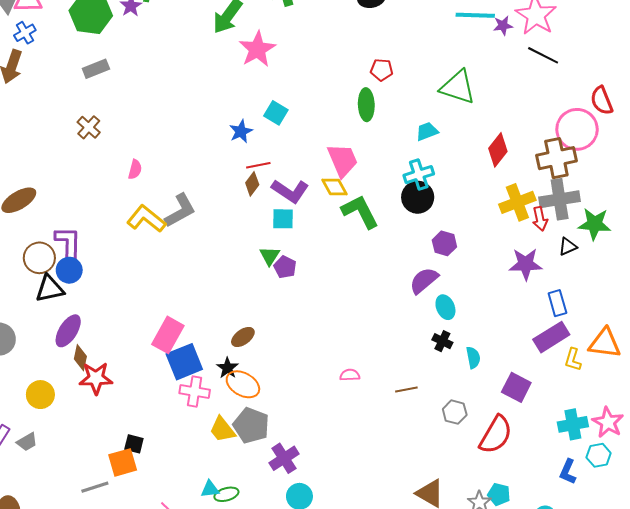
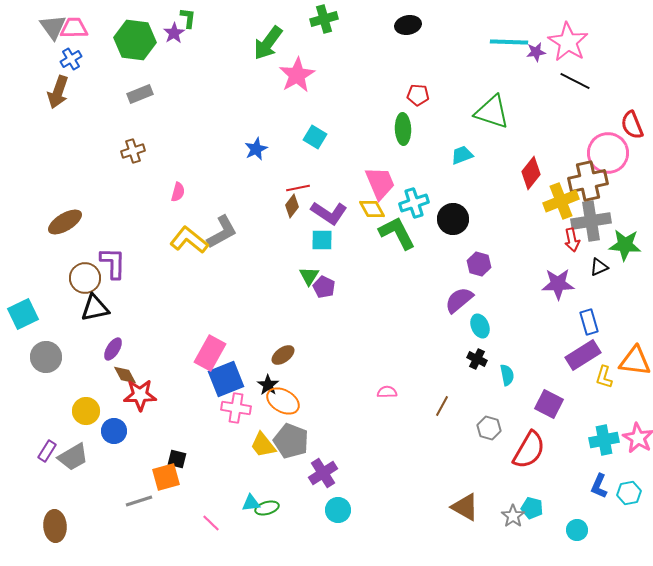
brown cross: (89, 127) -> (133, 151), turned 30
blue star: (241, 131) -> (256, 149), moved
cyan cross: (419, 175) -> (414, 203), moved
yellow cross: (517, 202) -> (561, 201), moved
blue circle: (69, 270) -> (114, 431), moved
purple ellipse: (68, 331) -> (113, 349), size x0.7
brown diamond: (80, 358) -> (125, 375), turned -40
brown line: (406, 389) -> (442, 406), turned -50
gray trapezoid: (27, 442) -> (73, 457), size x1.5
cyan hexagon: (599, 455) -> (629, 493), moved

